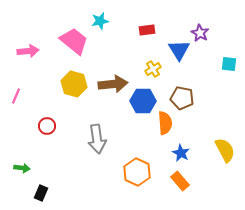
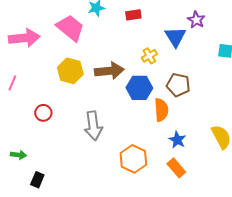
red rectangle: (147, 30) -> (133, 15), moved
pink arrow: (28, 51) -> (24, 38), size x1.4

